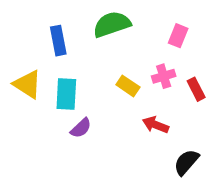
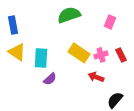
blue rectangle: (58, 41) -> (13, 25), moved
pink cross: (164, 76) -> (101, 55), moved
yellow rectangle: (128, 86) -> (79, 53), size x1.5

